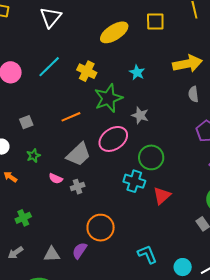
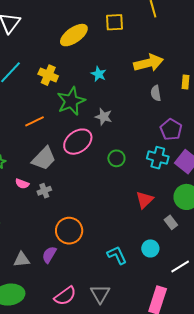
green circle: (151, 157) -> (116, 158), size x0.7
cyan cross: (134, 181) -> (158, 158), moved
red triangle: (162, 196) -> (145, 200), moved
cyan circle: (183, 267) -> (150, 248), moved

